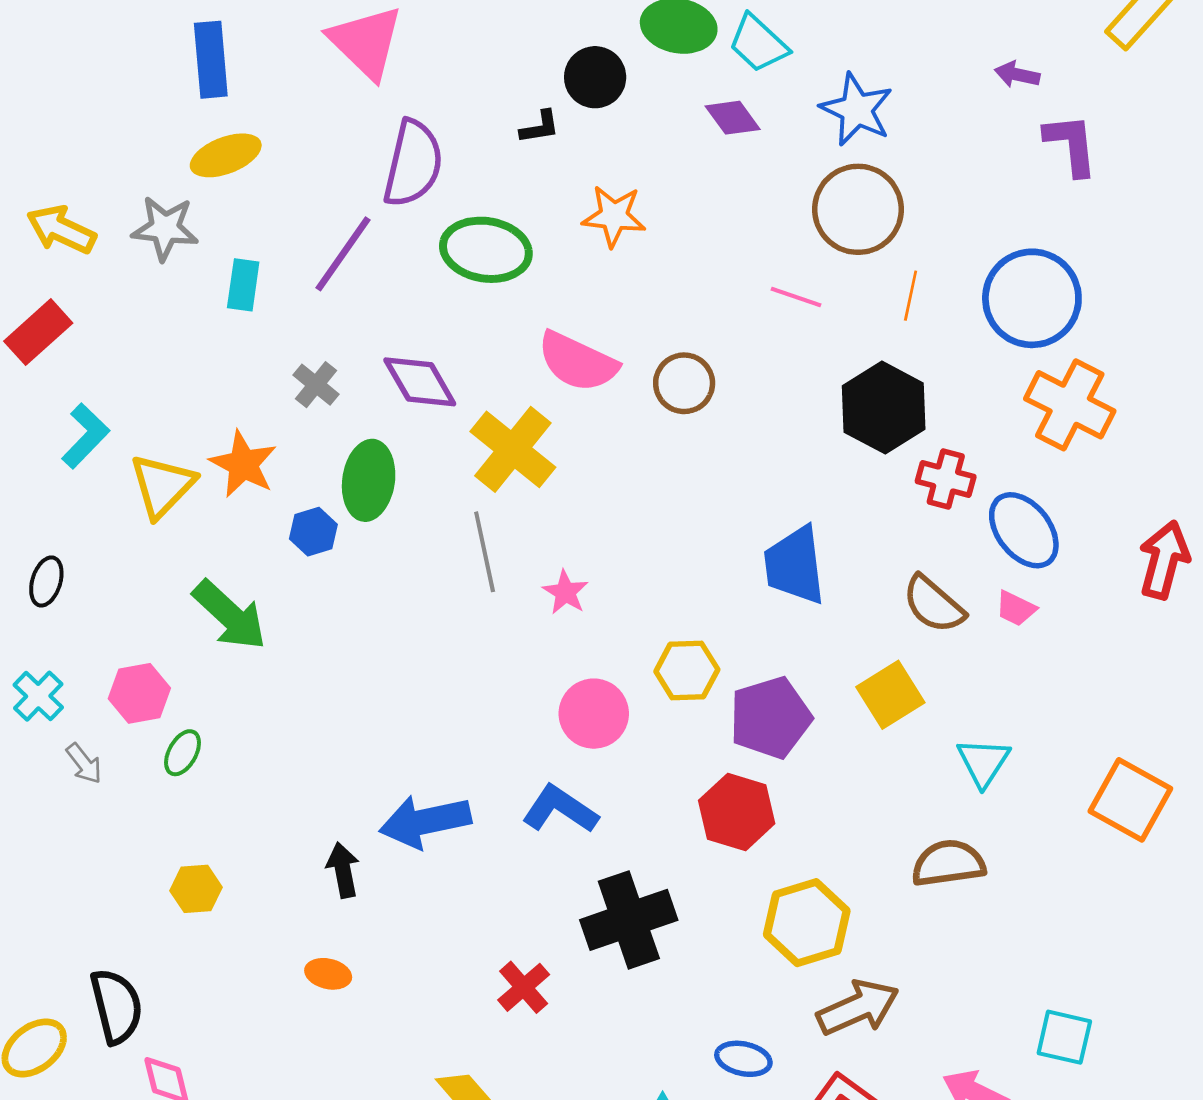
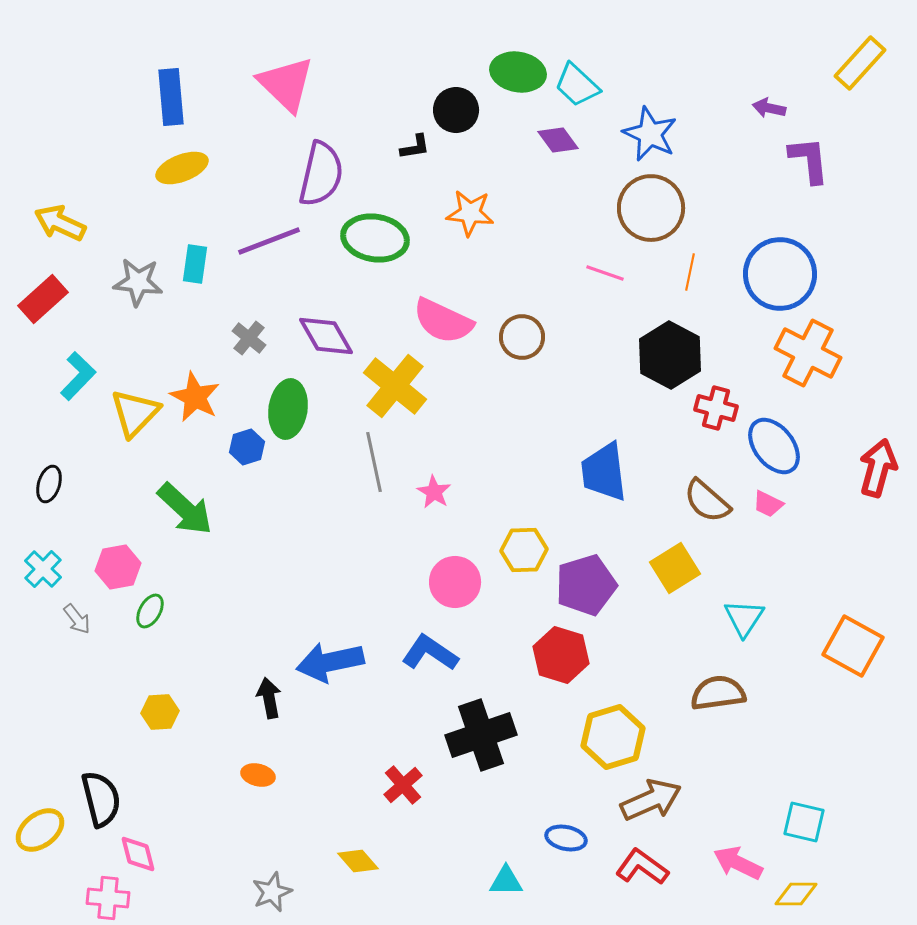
gray star: (165, 228) -> (138, 282), moved
purple line: (343, 254) -> (269, 241), turned 34

